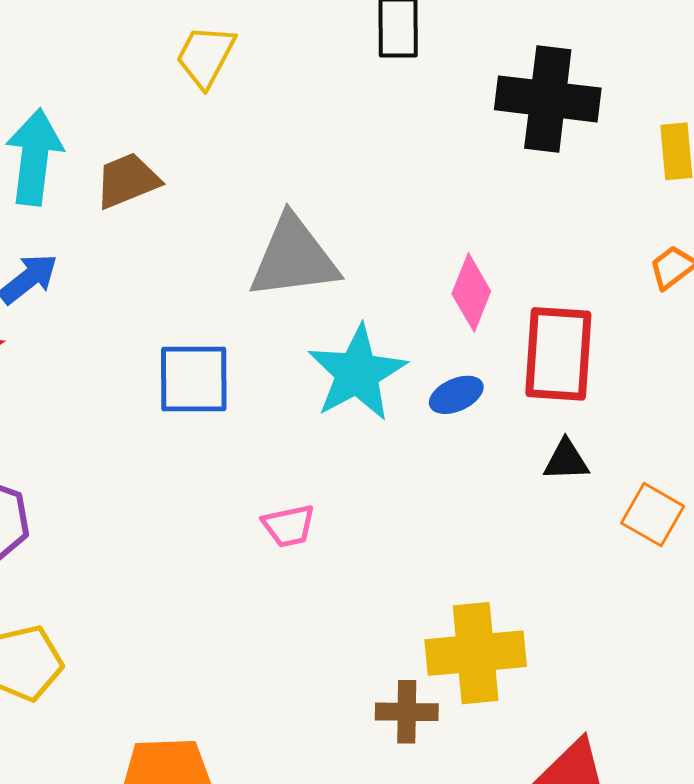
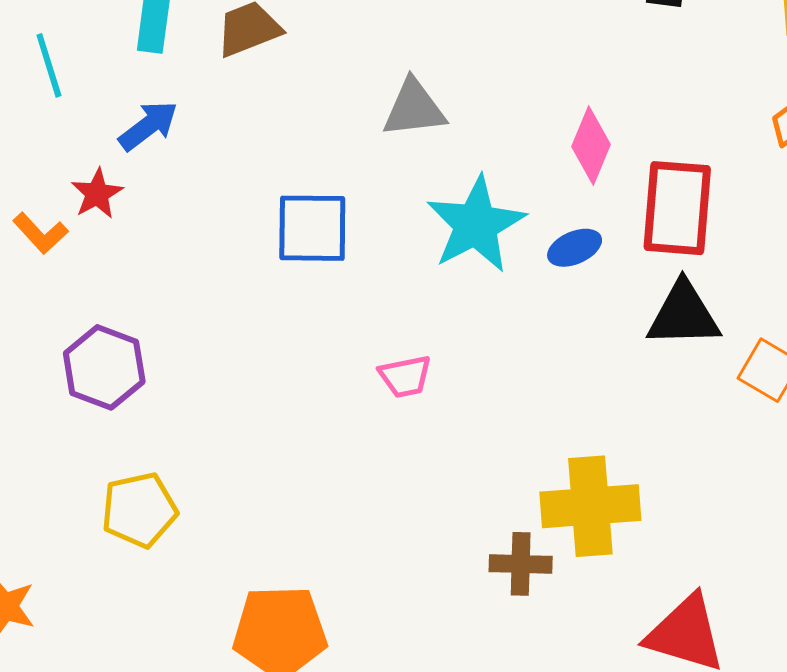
gray triangle: (294, 258) -> (414, 108), size x0.7
black triangle: (566, 460) -> (684, 315), size x1.6

